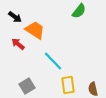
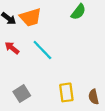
orange trapezoid: (35, 30) -> (30, 17), moved, turned 130
cyan line: (53, 61) -> (42, 50), moved

